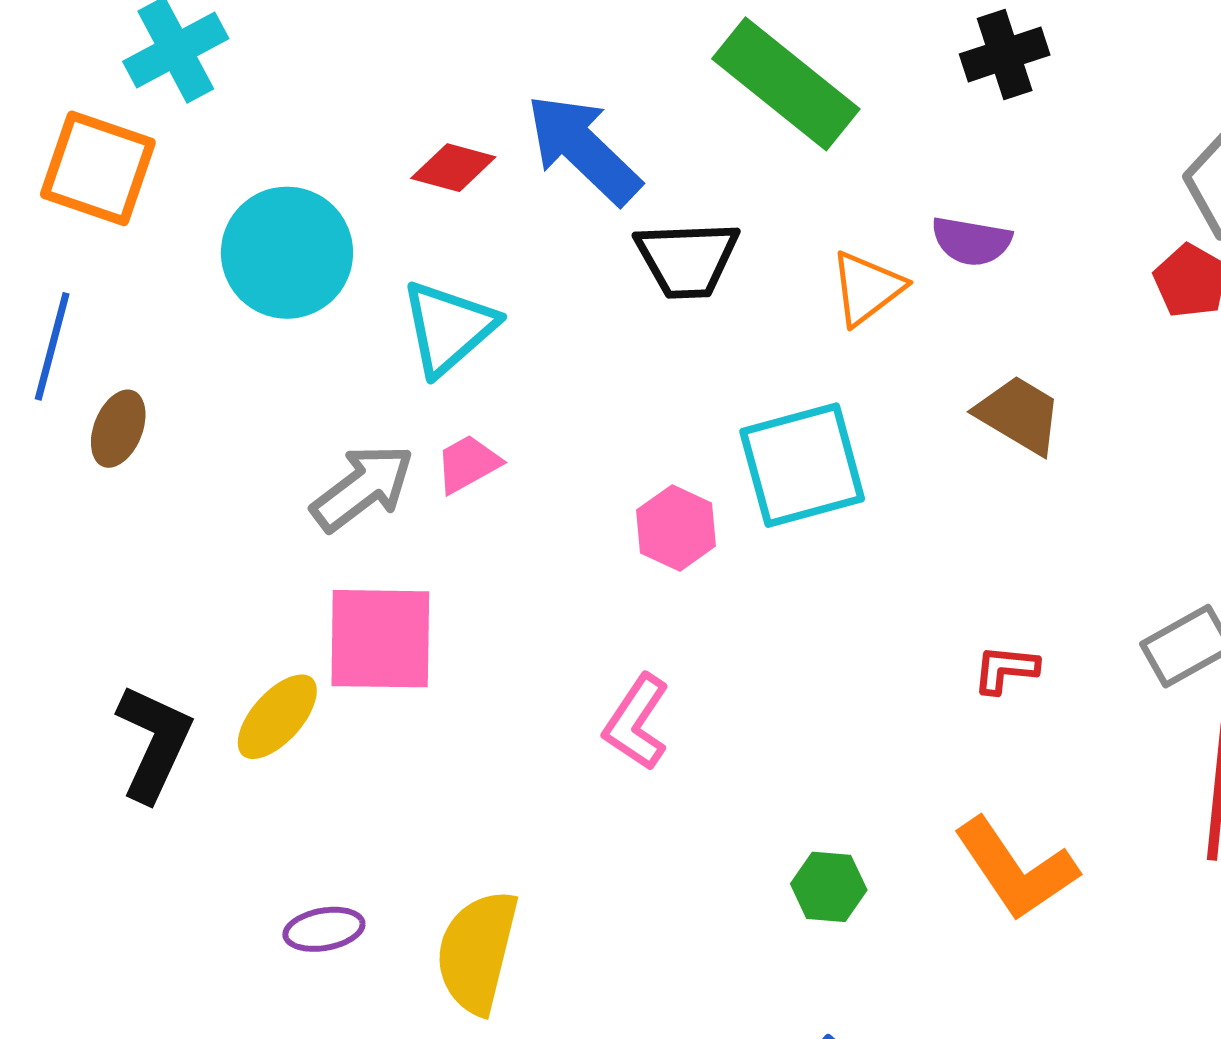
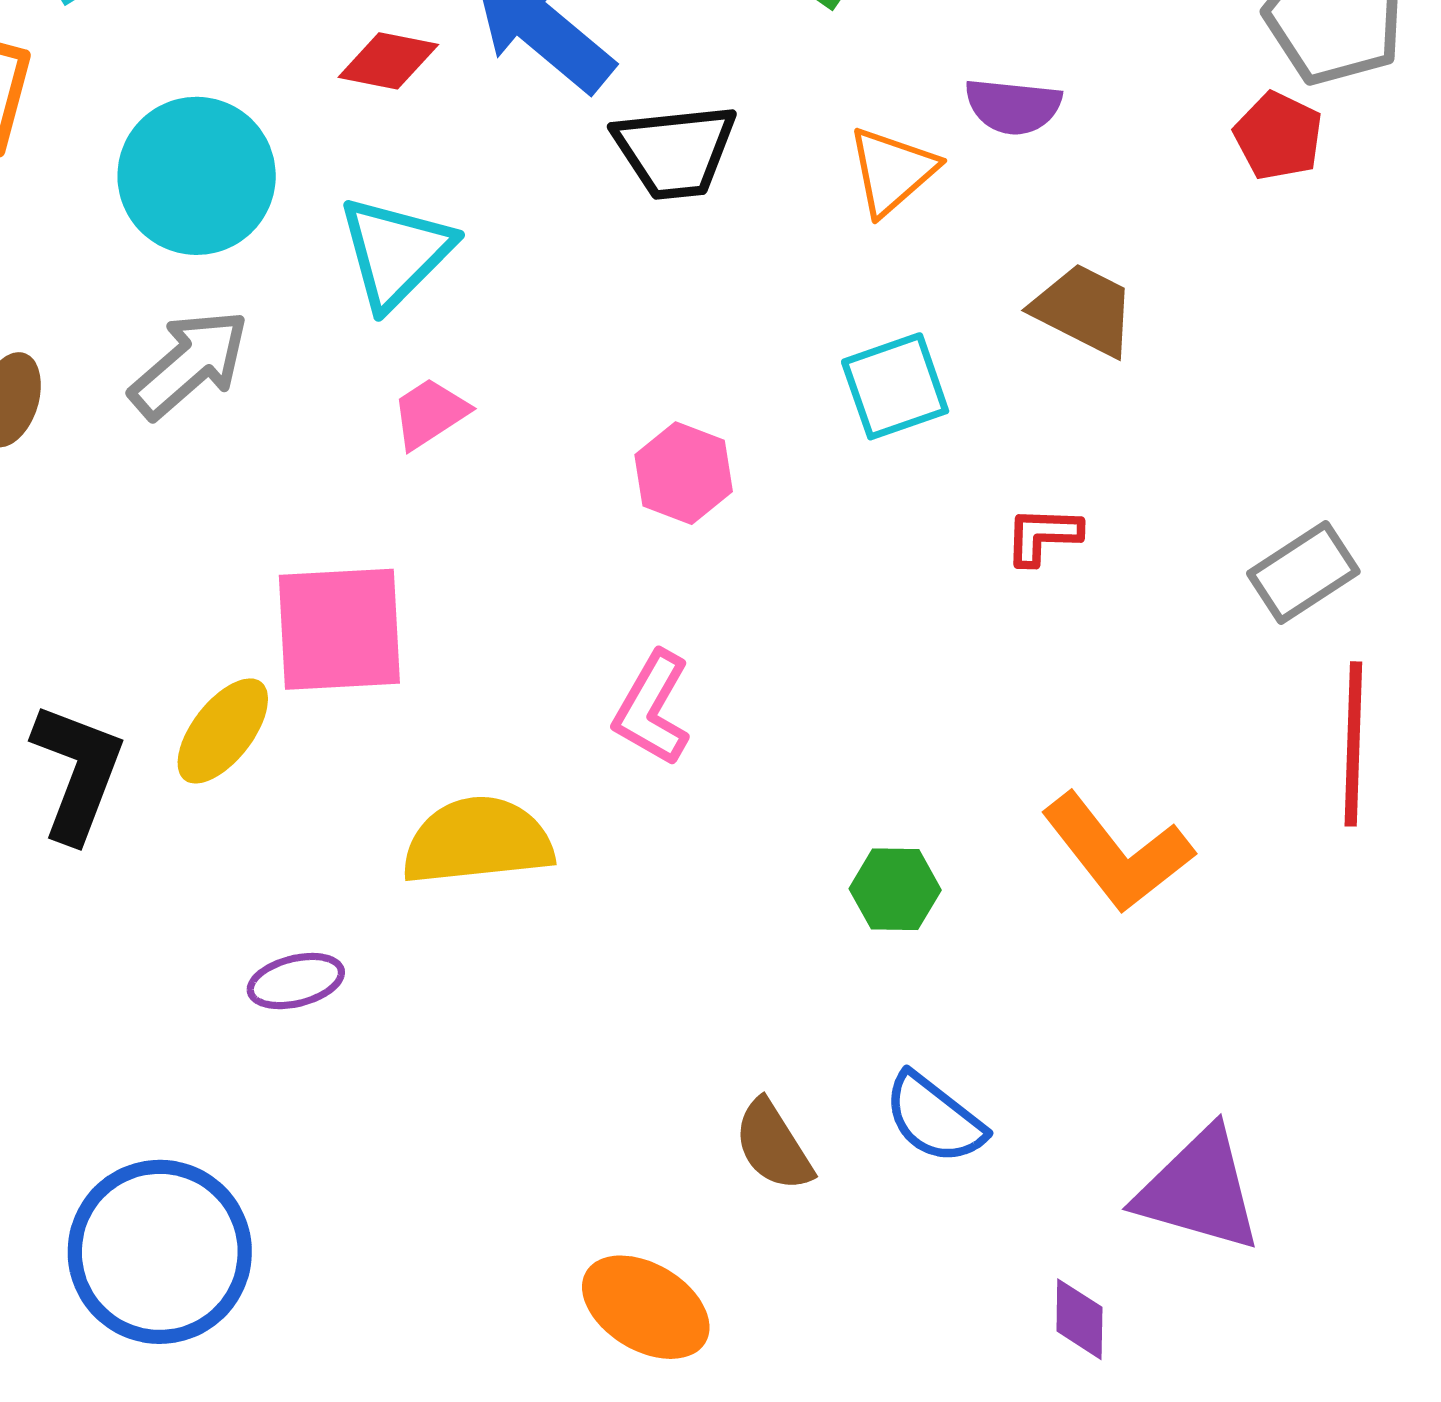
cyan square: (802, 465) -> (895, 386), moved, size x0.7
gray arrow: (363, 488) -> (189, 364), moved
red L-shape: (1006, 669) -> (1043, 536), moved
yellow semicircle: (477, 952) -> (478, 841), moved, turned 74

